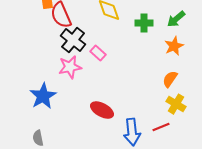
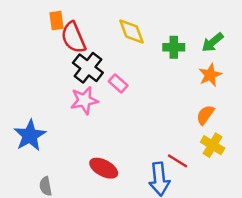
blue star: (43, 96) -> (30, 135), moved
red ellipse: (102, 110) -> (104, 168), moved
red line: (161, 127) -> (177, 161), moved, turned 54

